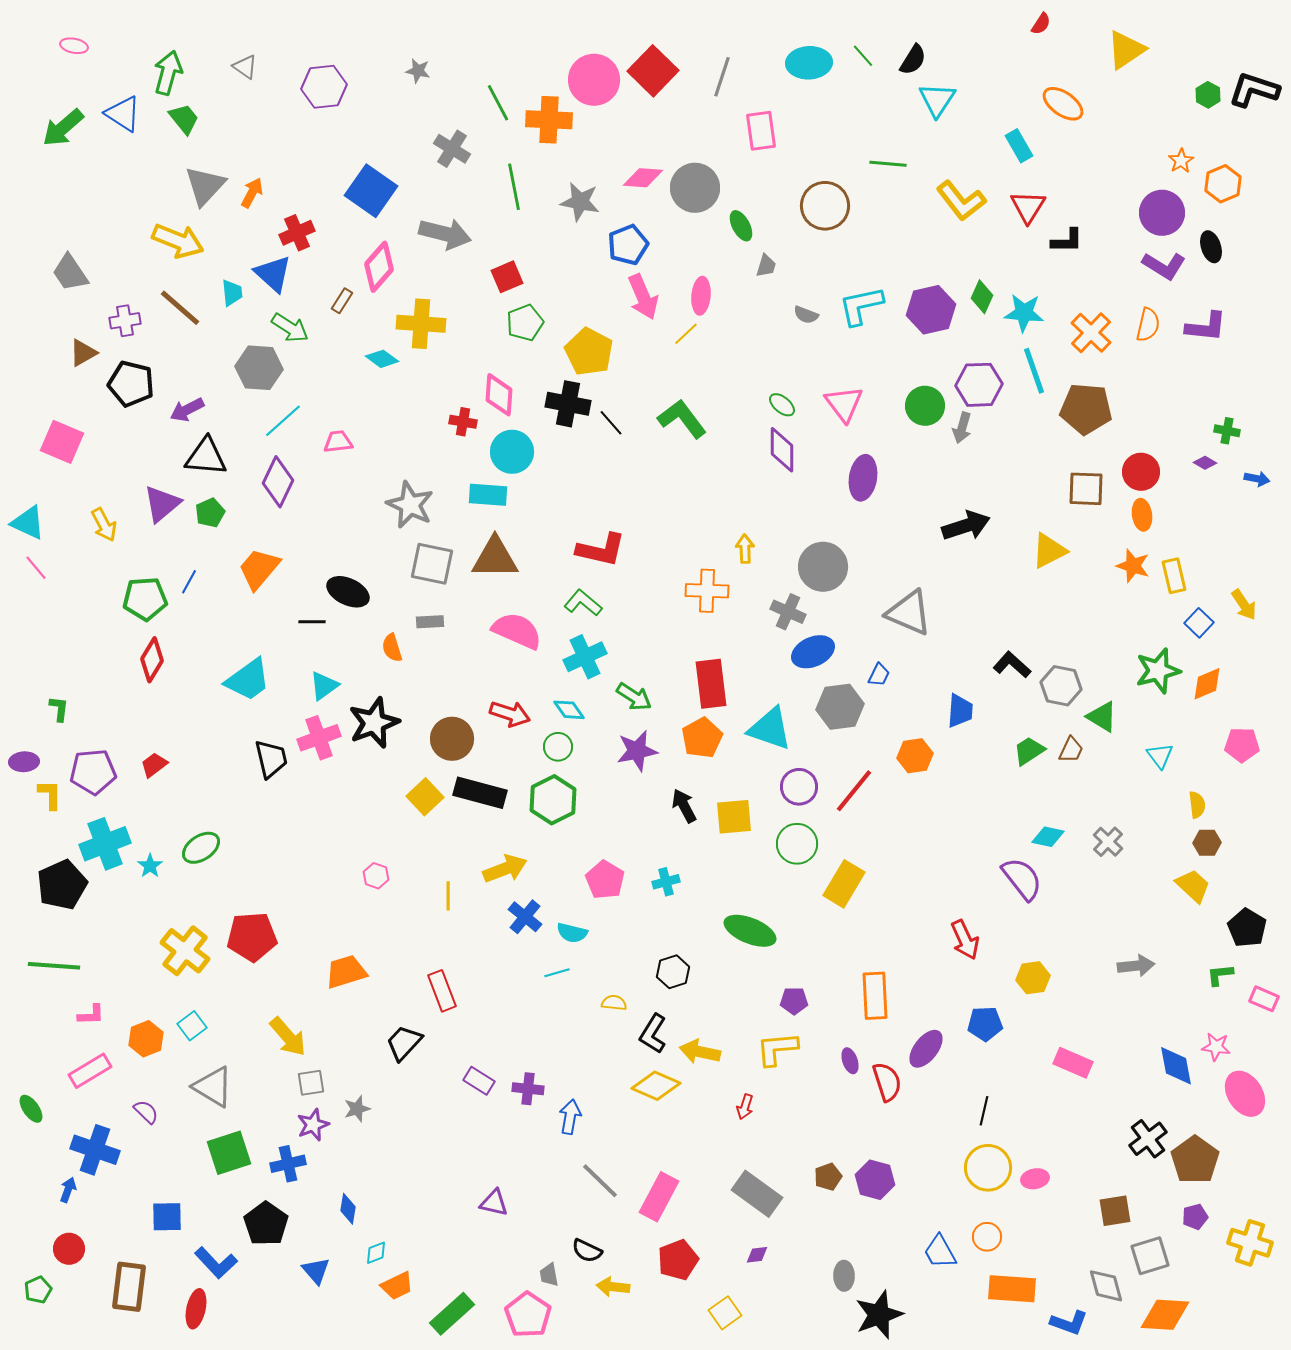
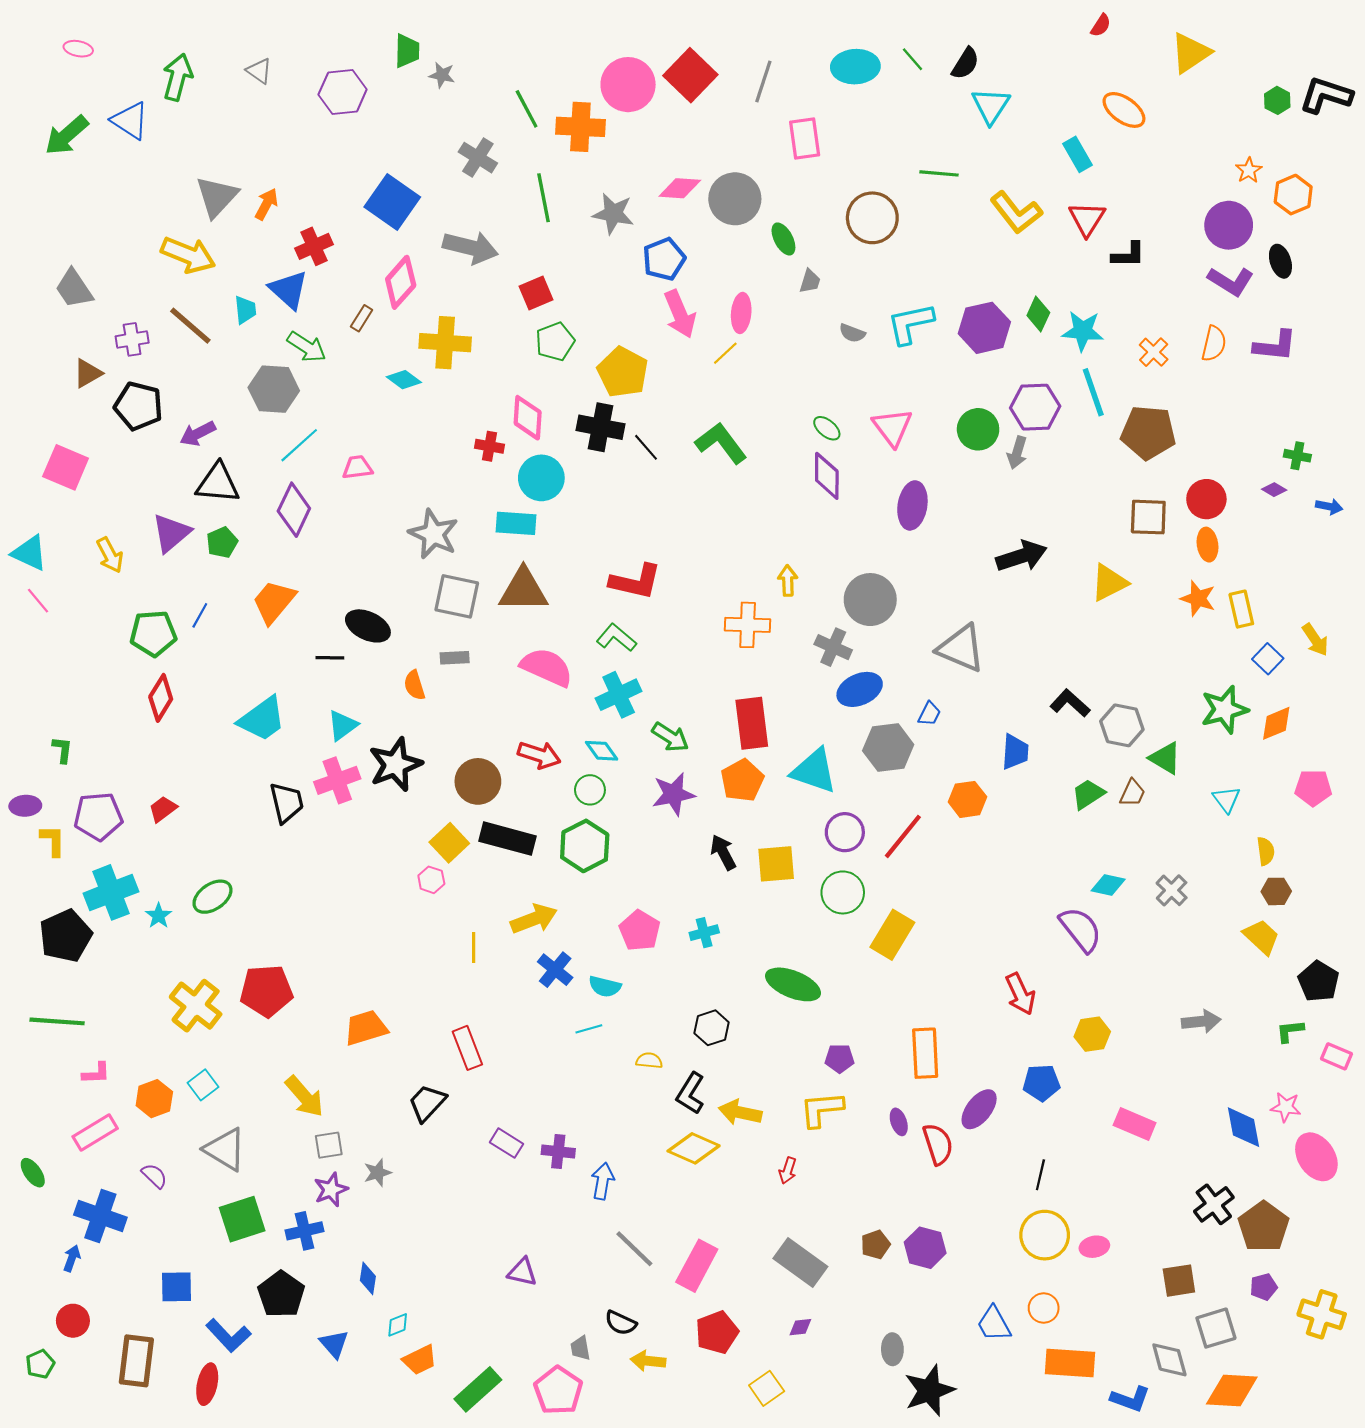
green trapezoid: (184, 119) -> (407, 51), moved, turned 40
orange cross: (1091, 333) -> (1154, 352), size x0.7
pink hexagon: (376, 876) -> (431, 880), moved

